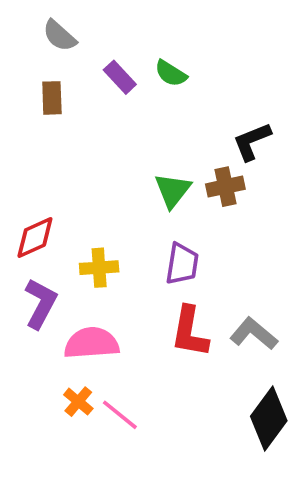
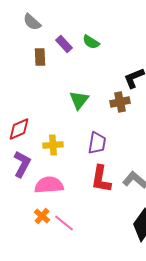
brown rectangle: (52, 98) -> (40, 57), moved
green triangle: (173, 190) -> (79, 100), moved

